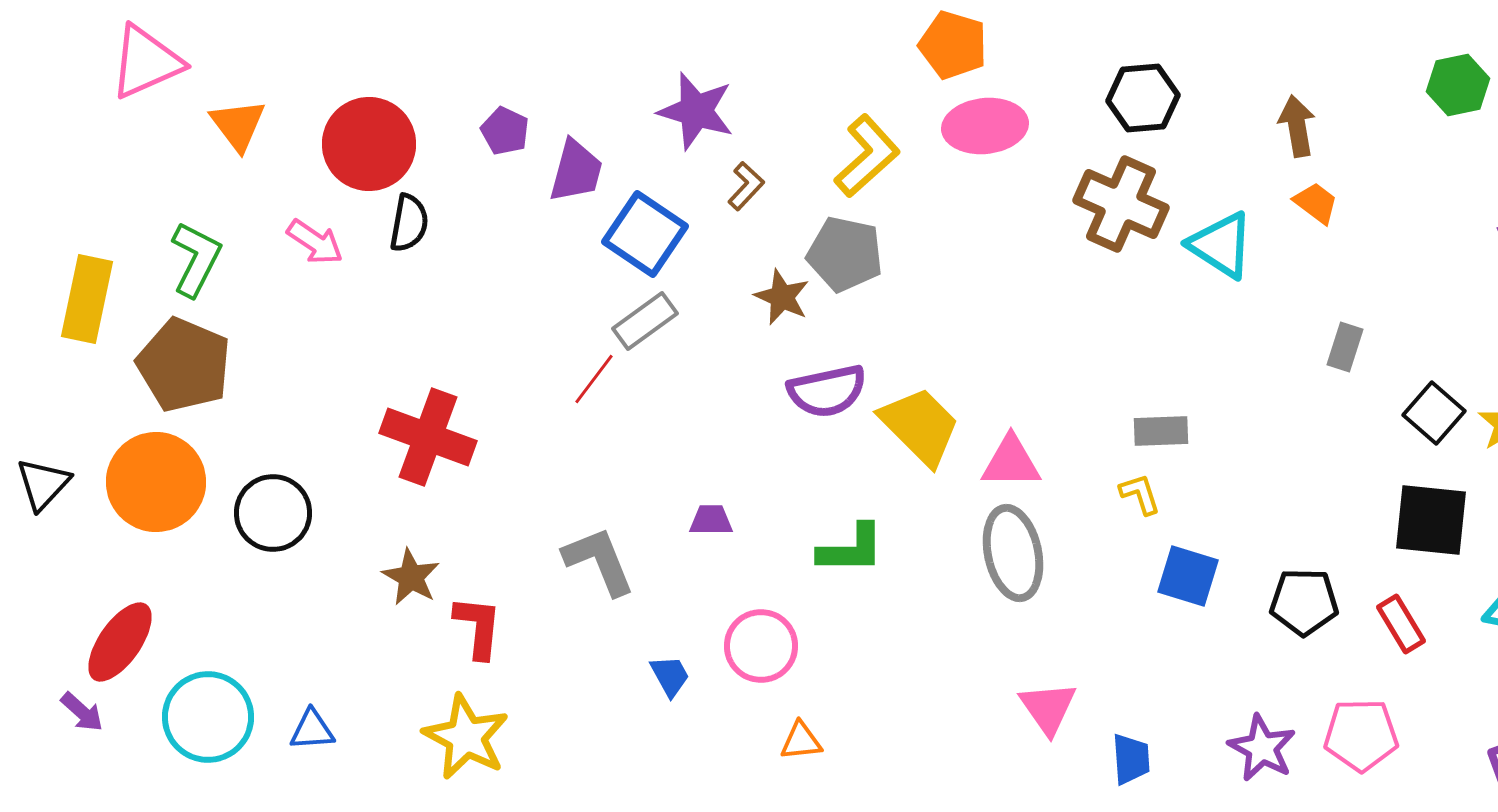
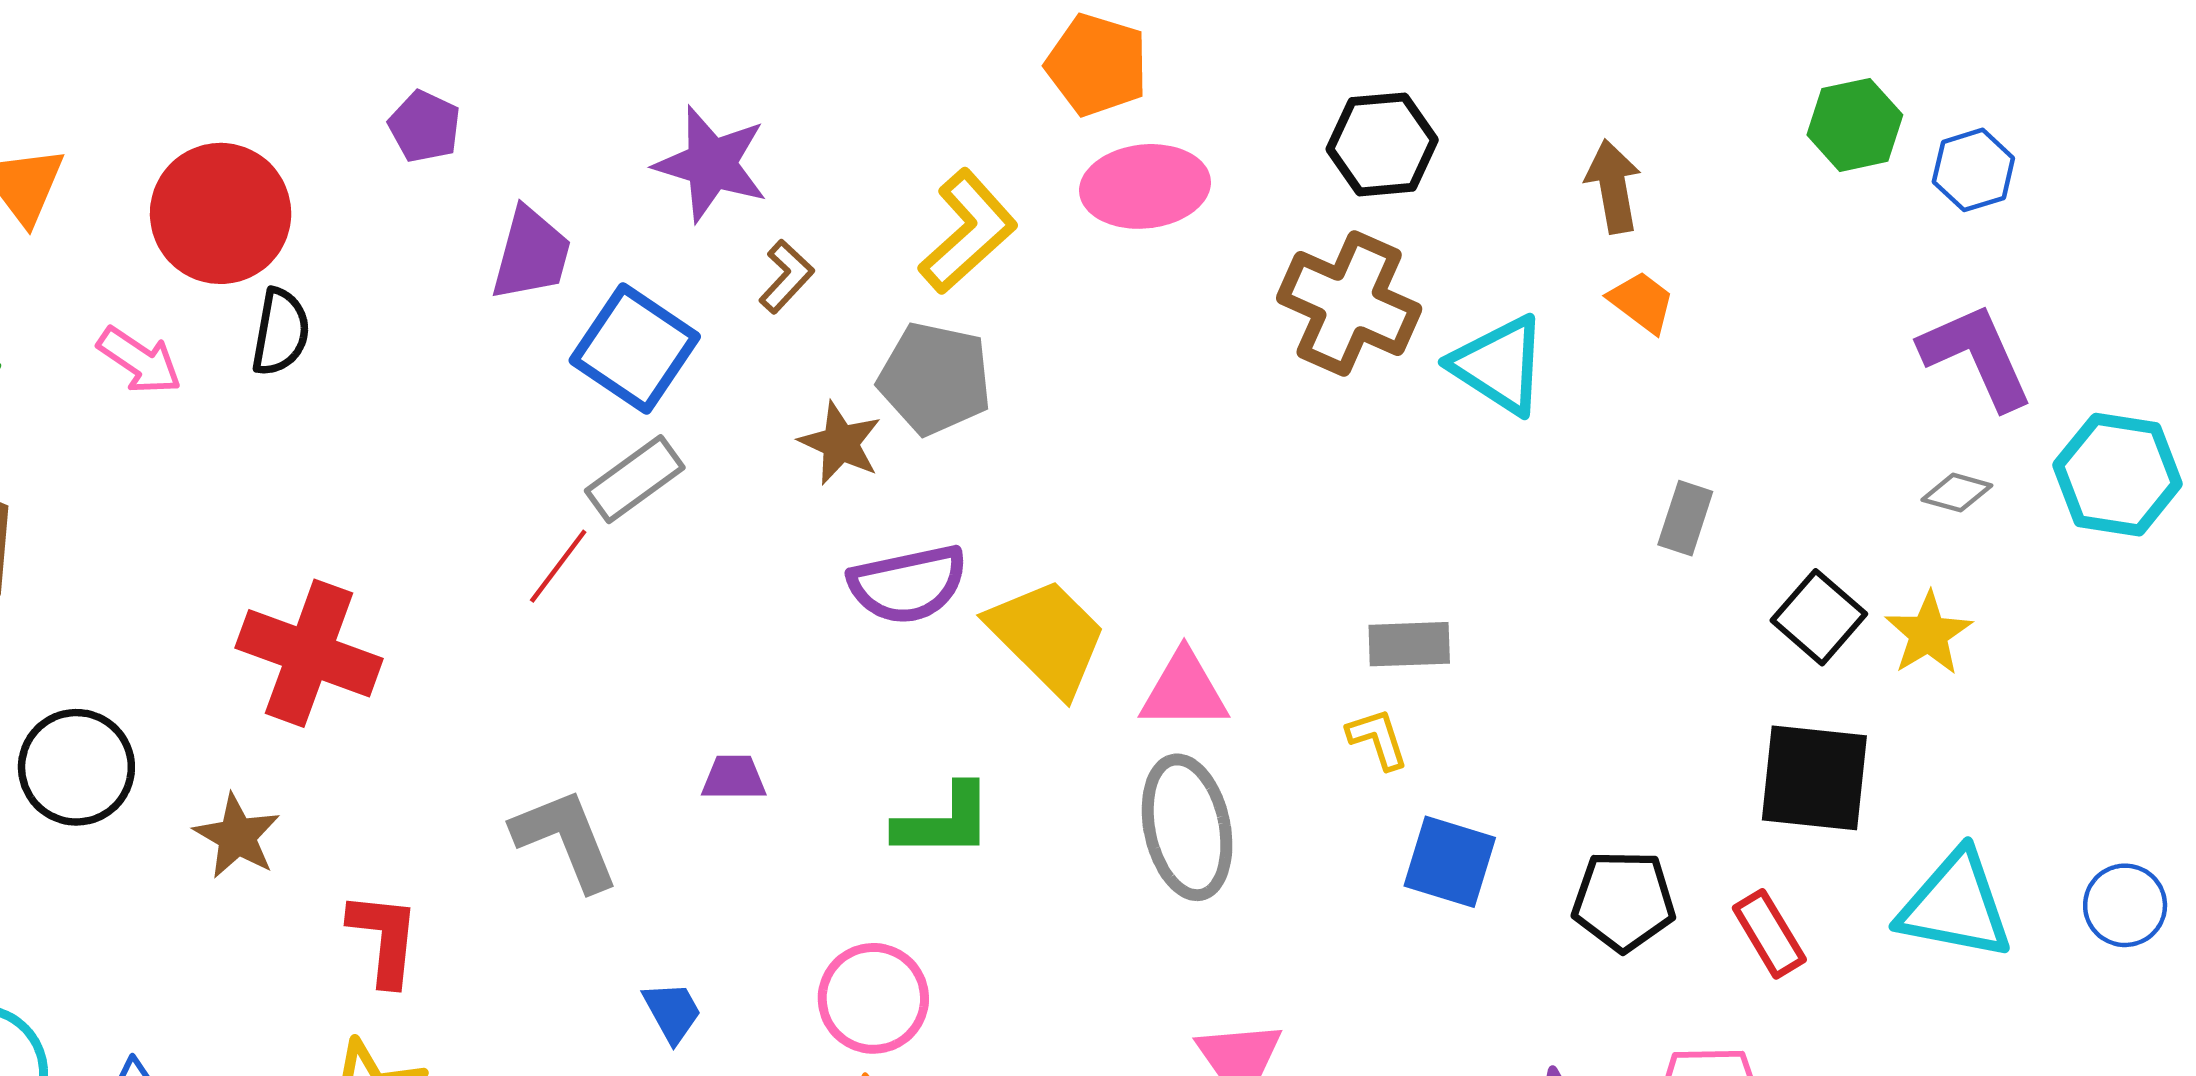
purple pentagon: (505, 131) -> (425, 126), moved
brown star: (411, 577) -> (237, 836), moved
pink circle: (761, 646) -> (873, 998), moved

